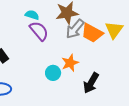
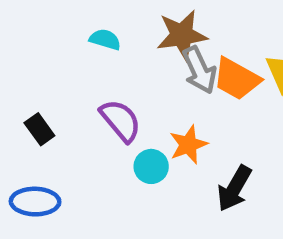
gray arrow: (75, 29) -> (199, 70), turned -65
purple semicircle: (39, 31) -> (120, 120), moved

